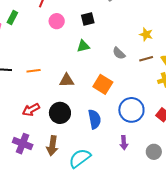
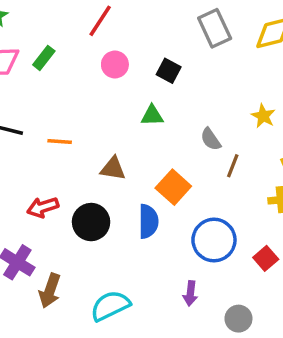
green rectangle: (12, 17) -> (44, 58), moved
black square: (88, 19) -> (169, 71), turned 32
brown line: (146, 59) -> (233, 166), moved, turned -64
blue semicircle: (95, 119) -> (148, 221), moved
brown arrow: (52, 146) -> (50, 291), moved

